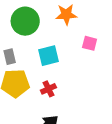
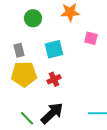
green circle: (25, 21) -> (33, 18), size x0.7

